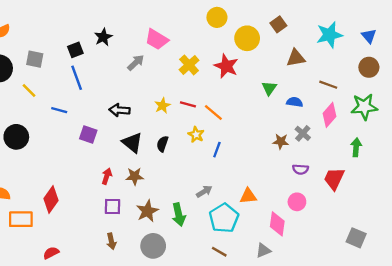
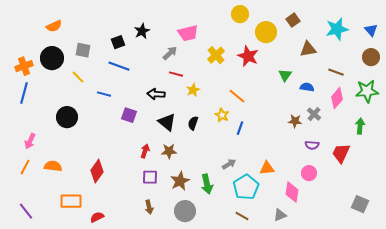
pink trapezoid: (157, 39) -> (188, 33), turned -45
blue line: (77, 78) -> (119, 66), turned -50
red line: (188, 104) -> (176, 74), moved
orange rectangle: (21, 219) -> (71, 201), moved

